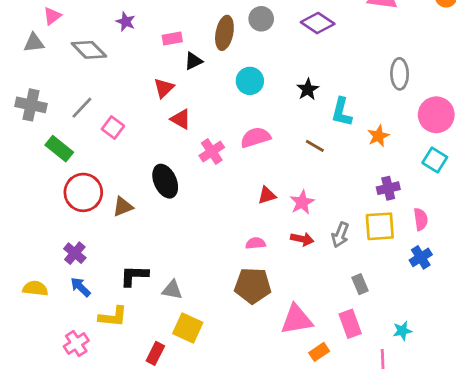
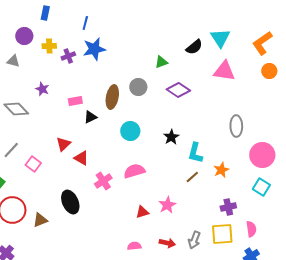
red triangle: (164, 88) -> (63, 144), moved
brown line: (315, 146) -> (192, 177), moved, turned -72
pink star: (302, 202) -> (167, 205), moved

